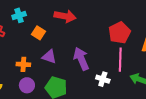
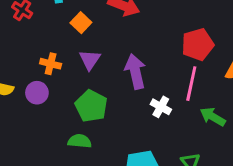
purple triangle: (49, 57) -> (90, 60), turned 35
purple circle: (27, 85) -> (37, 93), moved

